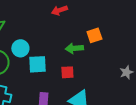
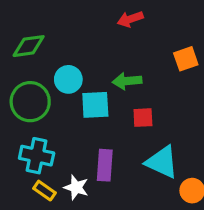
green arrow: (74, 48) -> (127, 81), moved

